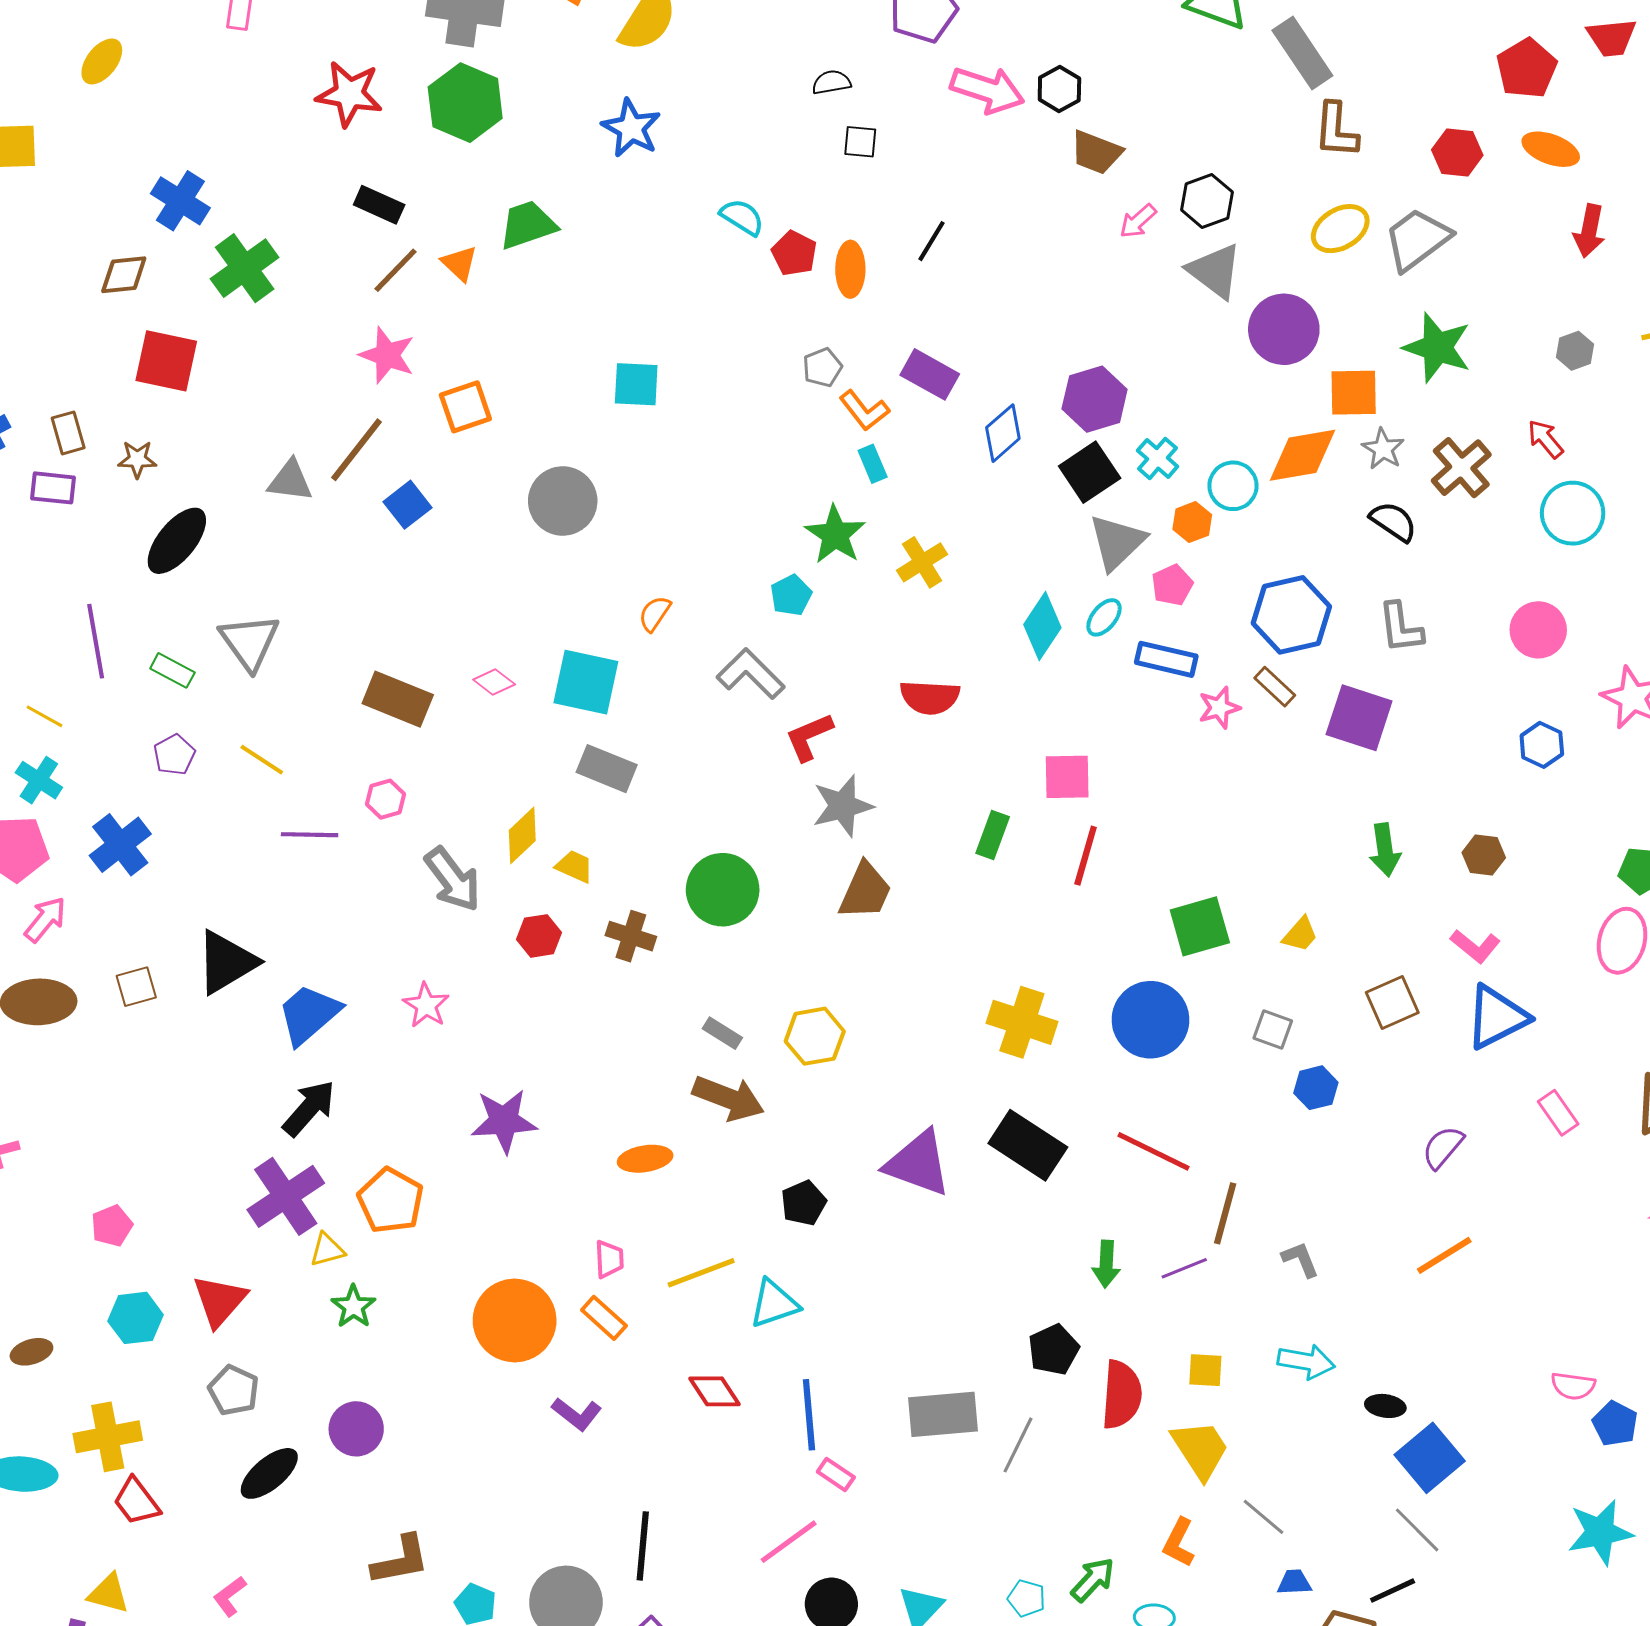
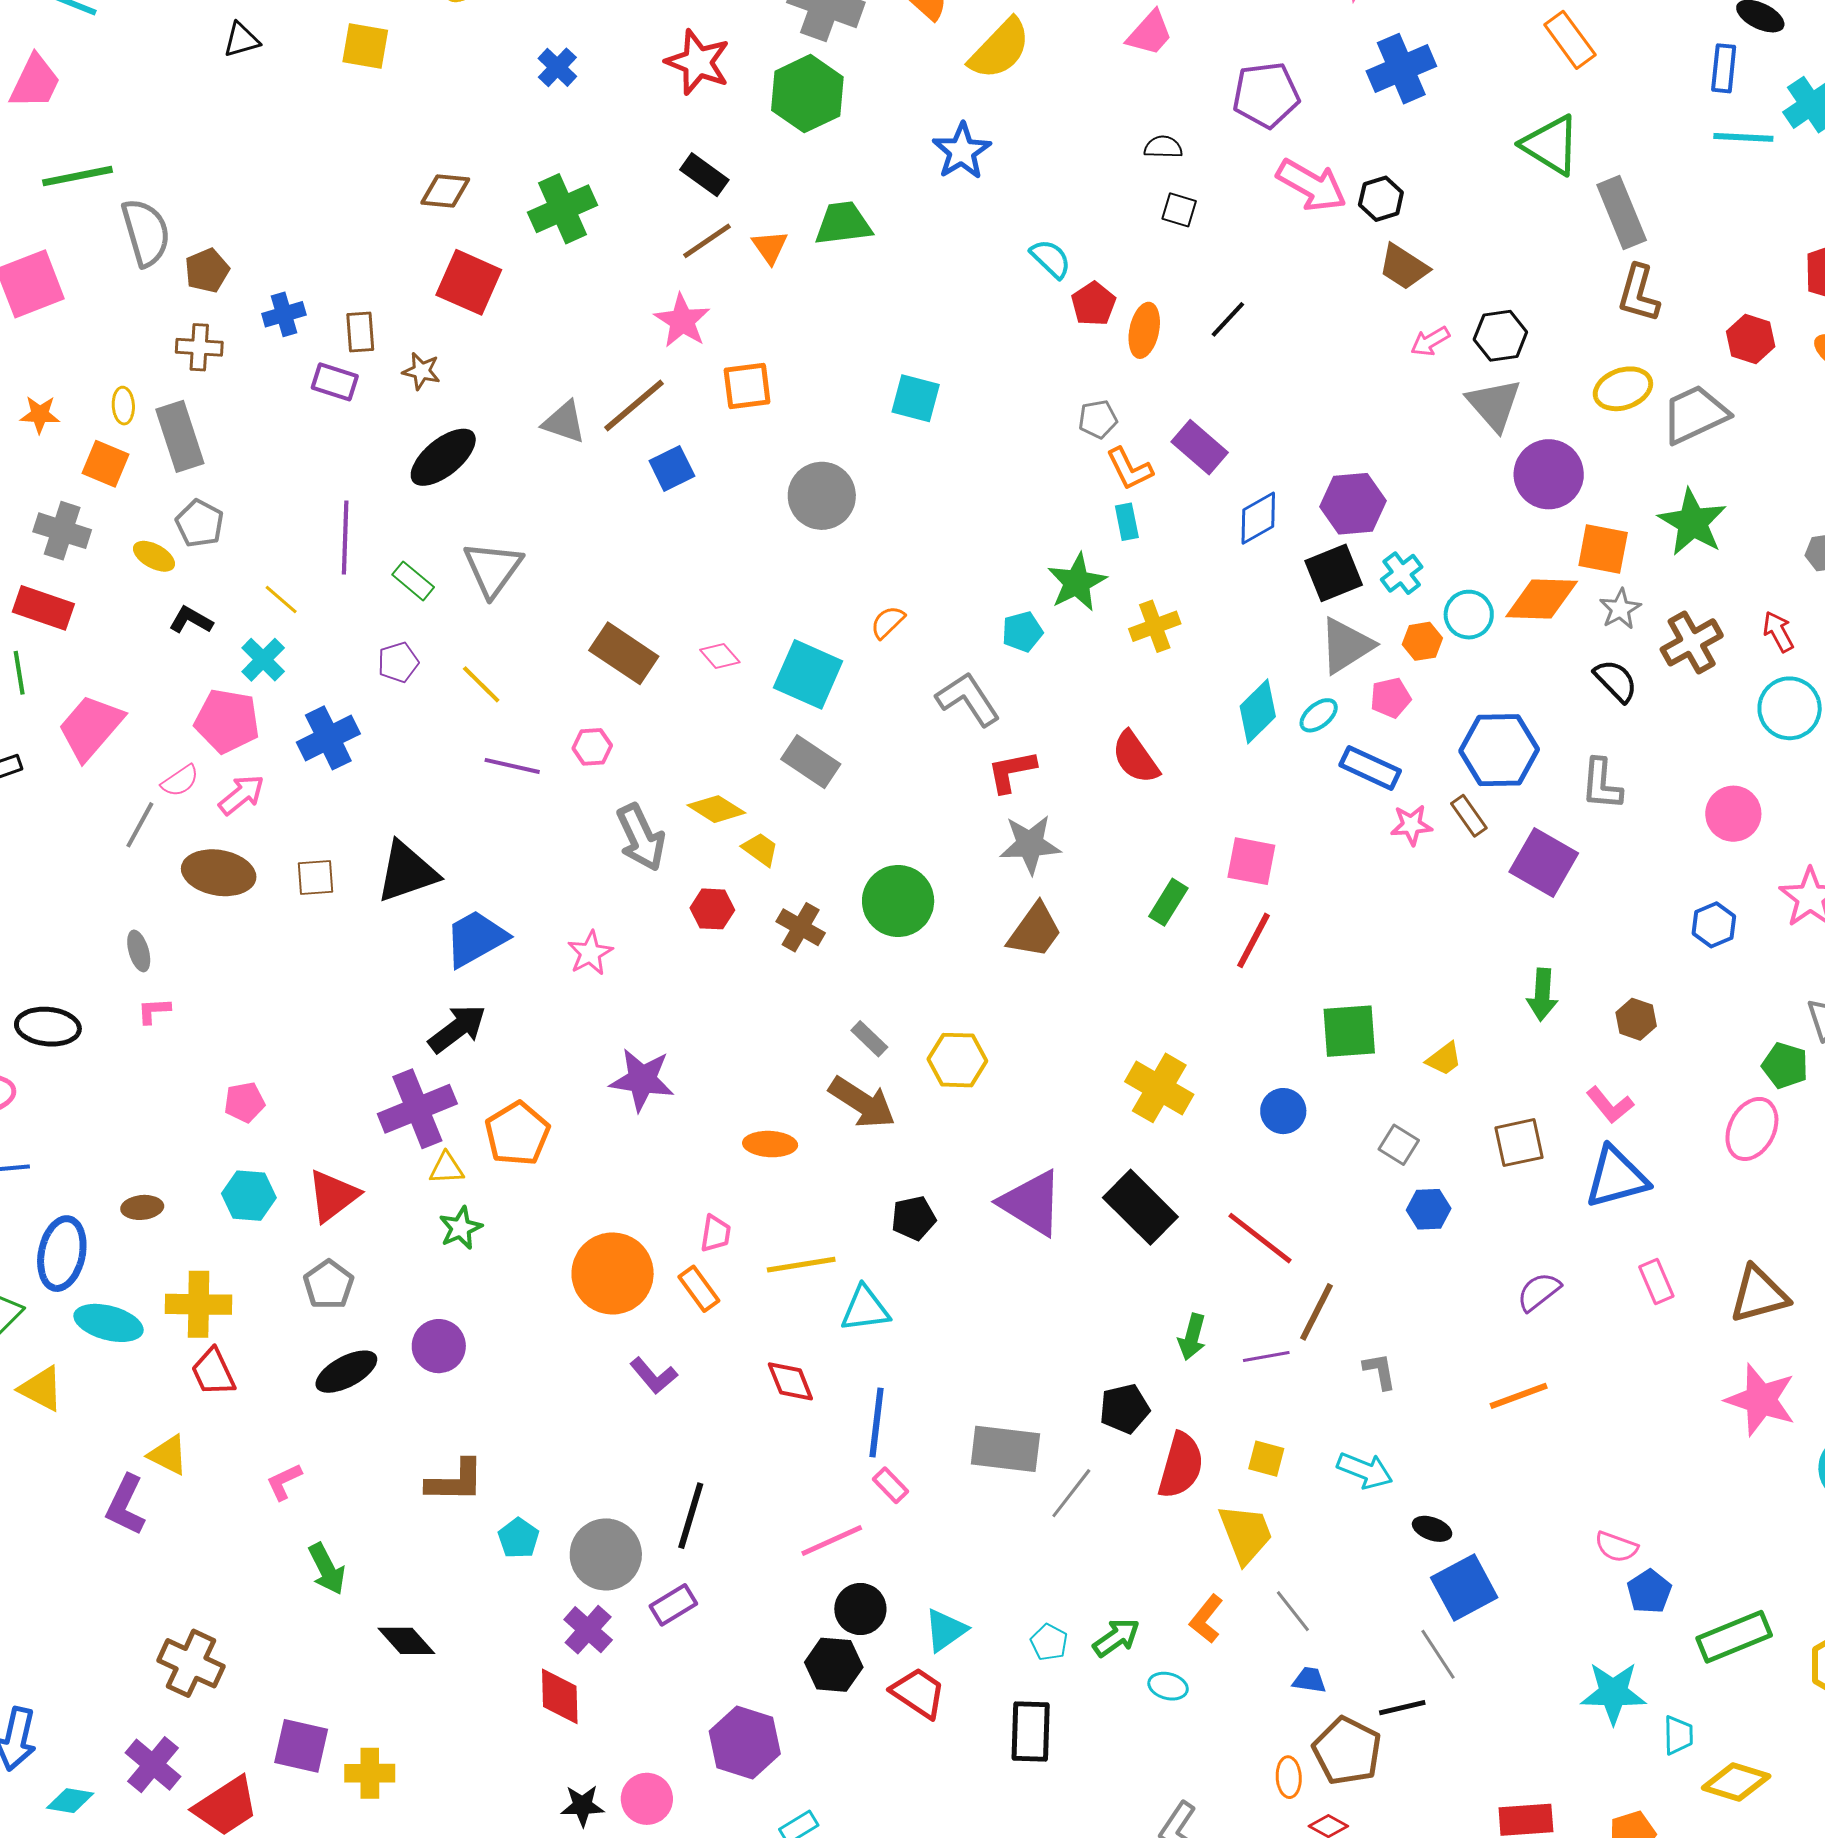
blue cross: (180, 201) -> (557, 67), moved, size x0.7
red semicircle: (930, 697) -> (1135, 757), turned 40
yellow diamond: (522, 835) -> (716, 809), turned 64
blue circle: (1150, 1020) -> (1283, 1111), size x0.6

